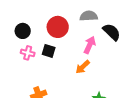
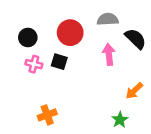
pink arrow: (90, 45) -> (109, 54), turned -30
orange arrow: (83, 67) -> (134, 91), moved

